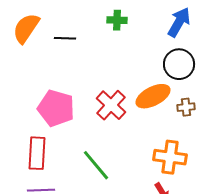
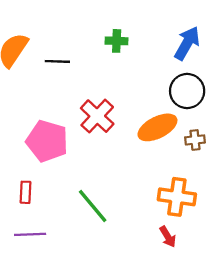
red cross: (111, 105) -> (97, 116), moved
red rectangle: (37, 153) -> (26, 192), size x0.6

